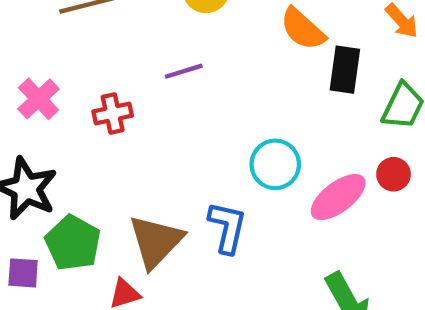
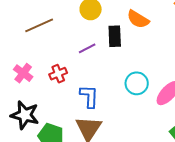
black rectangle: (345, 70) -> (115, 36), moved
blue L-shape: (227, 227) -> (89, 96), moved

